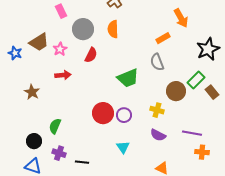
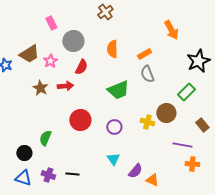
orange semicircle: (113, 29) -> (112, 49), moved
orange rectangle: (163, 38) -> (144, 54), moved
red arrow: (63, 75) -> (65, 86), moved
brown circle: (176, 91) -> (166, 113), moved
brown star: (32, 92) -> (40, 88), moved
brown rectangle: (212, 92) -> (202, 125), moved
red circle: (103, 113) -> (80, 120), moved
purple semicircle: (158, 135) -> (135, 171), moved, turned -77
purple cross: (59, 153) -> (48, 175), moved

